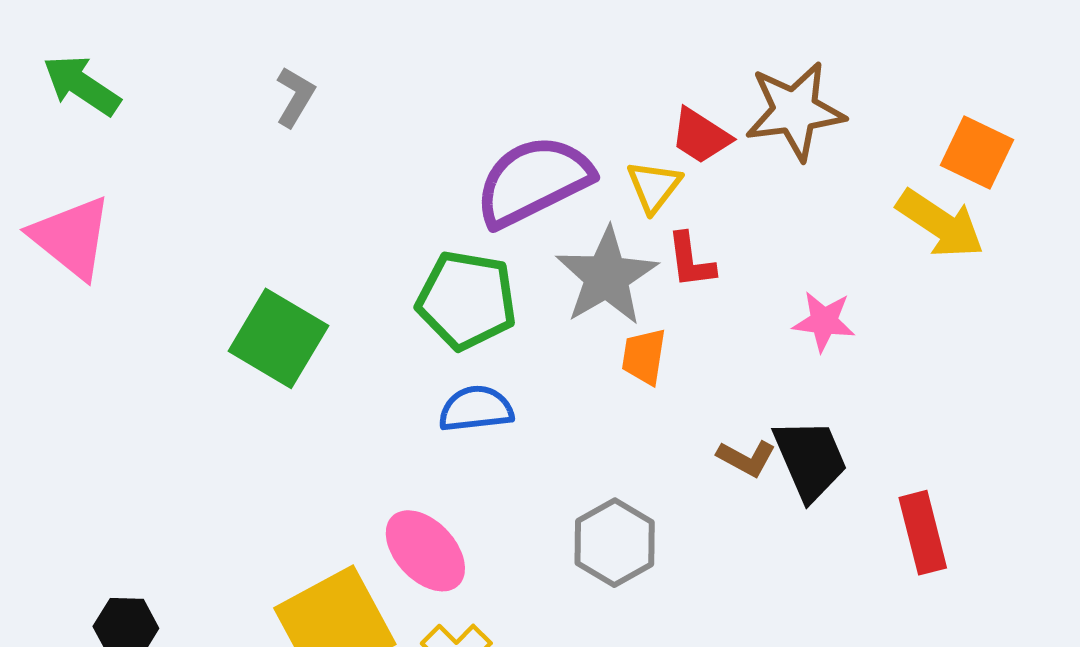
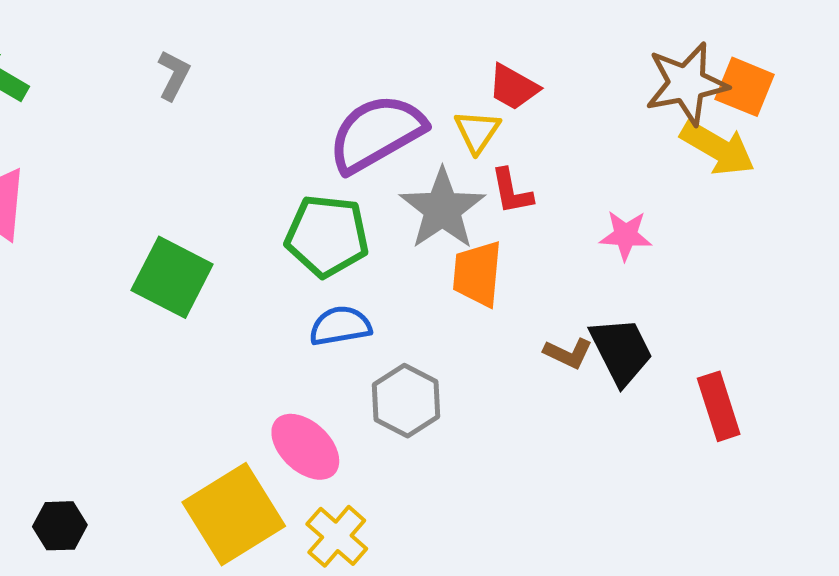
brown star: (795, 111) -> (687, 84), moved
orange trapezoid: (644, 357) -> (477, 274), size x1.4
gray hexagon: (615, 543) -> (406, 401), moved

